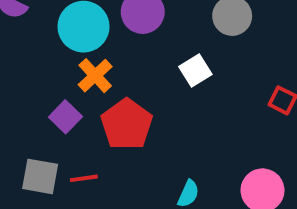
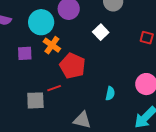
purple square: (65, 117) -> (25, 53), moved, turned -35
red line: (84, 178) -> (54, 88), moved

